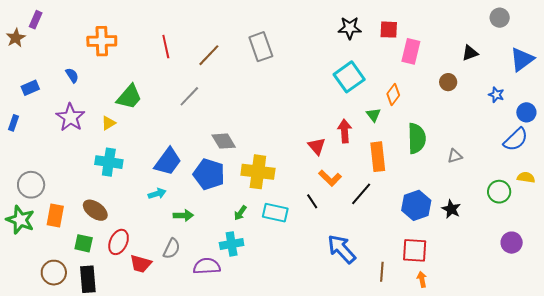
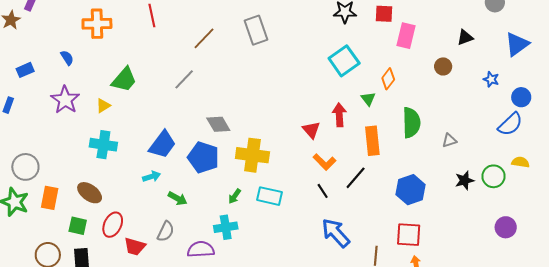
red line: (166, 47) -> (152, 16), moved
black line: (312, 201) -> (323, 191), moved
black star: (451, 209) -> (465, 180), moved, turned 30
green arrow: (183, 215) -> (178, 198), turned 30

